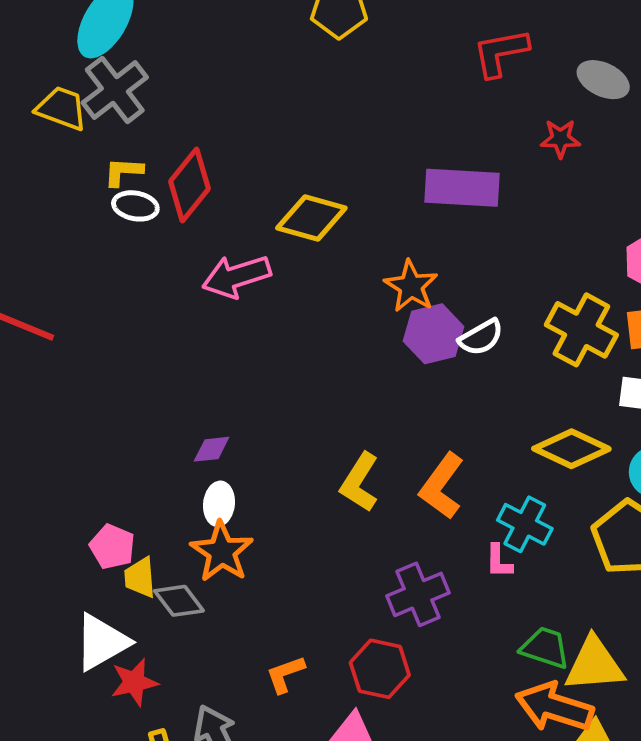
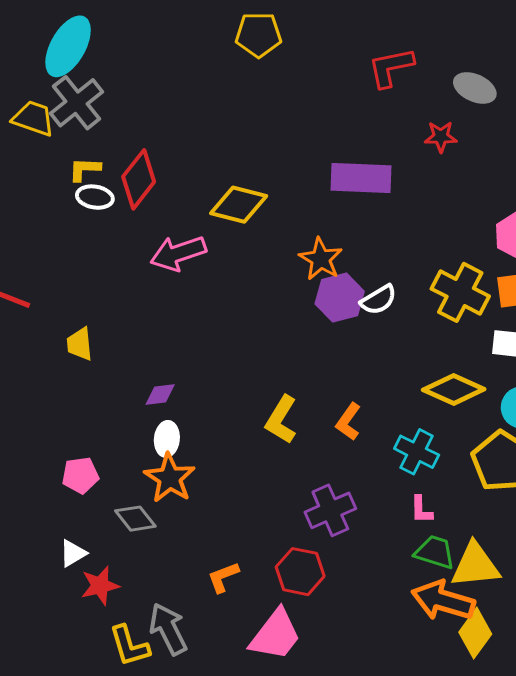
orange L-shape: (442, 486) -> (348, 422), size x0.7
pink pentagon: (112, 547) -> (80, 475), turned -30
pink L-shape: (499, 561) -> (421, 510), moved
yellow trapezoid: (140, 578) -> (80, 344), moved
white triangle: (102, 642) -> (73, 553), size x0.6

